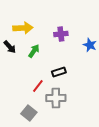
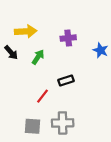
gray cross: (56, 98) -> (63, 123), moved
gray square: (29, 113) -> (32, 126), turned -35

